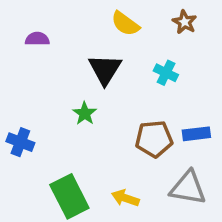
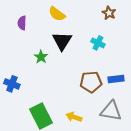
yellow semicircle: (125, 24) -> (57, 14), moved
purple semicircle: (37, 39) -> (22, 23), turned -88
green star: (85, 113) -> (41, 57), moved

